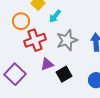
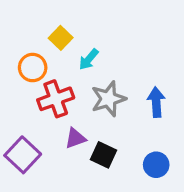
black square: (64, 74) -> (103, 155), turned -35

